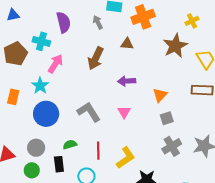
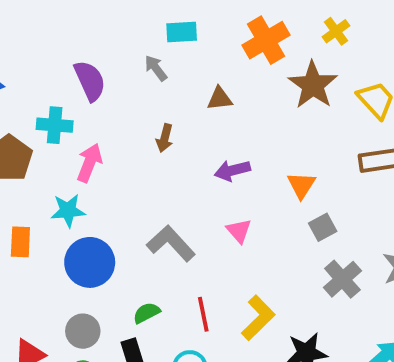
orange cross: (143, 17) -> (266, 40), moved
brown arrow: (96, 58) -> (165, 138), size x0.6
cyan star: (40, 86) -> (68, 211), turned -30

